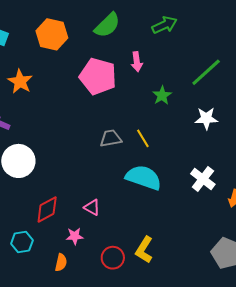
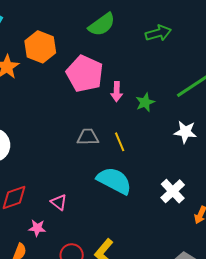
orange hexagon: (52, 34) -> (40, 47), moved
pink arrow: (137, 62) -> (117, 92), moved

